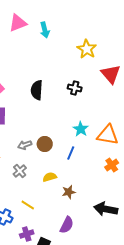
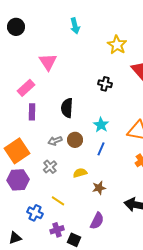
pink triangle: (18, 23) -> (48, 62), moved, turned -42
black semicircle: (37, 90) -> (67, 108), moved
cyan star: (81, 129) -> (101, 125), moved

